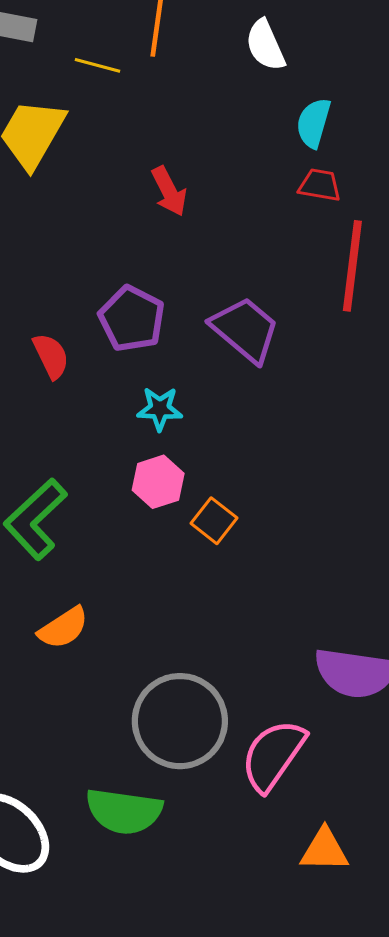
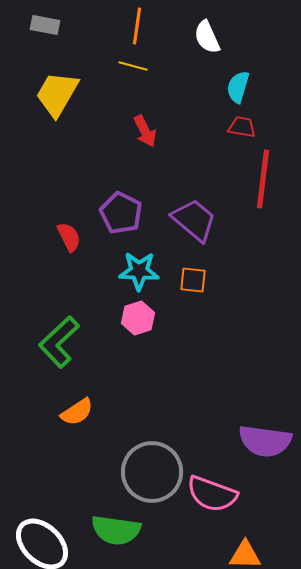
yellow line: (98, 65) -> (133, 66), moved
cyan star: (160, 409) -> (139, 271), size x1.4
orange square: (214, 521) -> (193, 280), moved, turned -32
pink semicircle: (273, 755) -> (212, 494), turned -105

